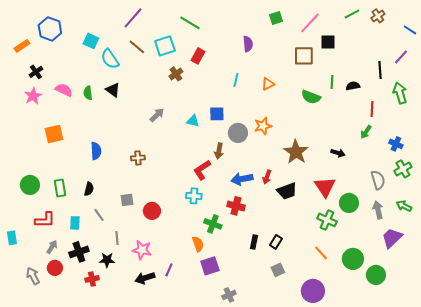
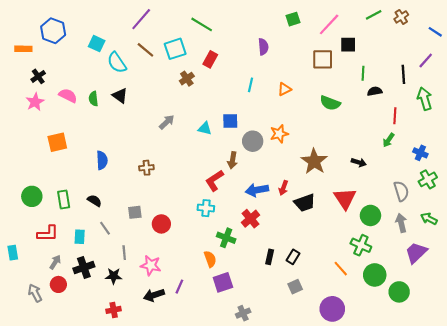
orange rectangle: (22, 46) -> (23, 49), turned 35
green line: (332, 82) -> (363, 73), moved
black semicircle: (89, 189) -> (94, 201), turned -72
red cross: (236, 206) -> (251, 219), turned 36
green cross: (327, 220) -> (361, 245), moved
red cross: (92, 279) -> (114, 310), moved

